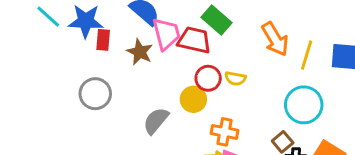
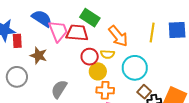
orange arrow: (275, 39) -> (118, 36), moved
brown star: (140, 52) -> (39, 55), moved
yellow circle: (193, 99) -> (98, 71), moved
cyan circle: (304, 105) -> (135, 68), moved

